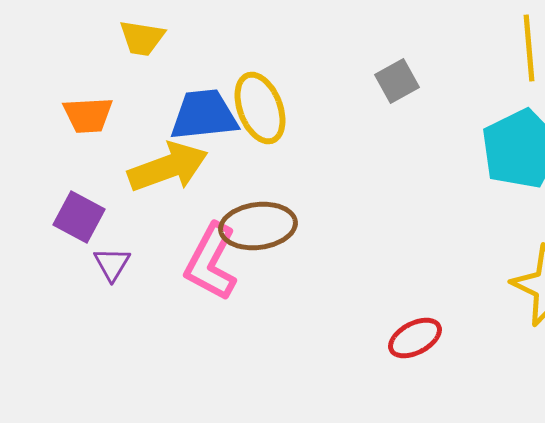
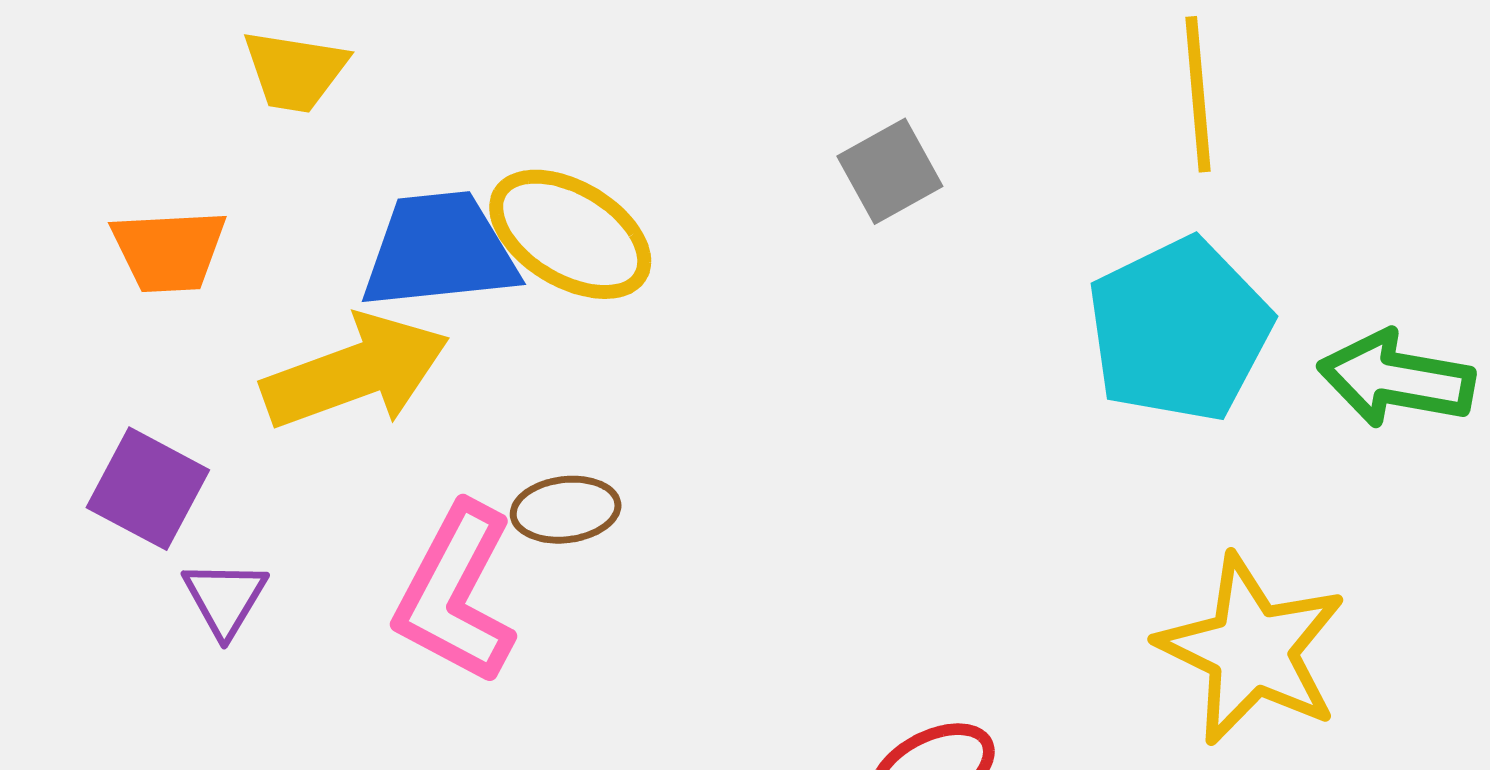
yellow ellipse: (260, 108) -> (570, 234), turned -38
brown ellipse: (258, 226) -> (566, 510), size x0.6

